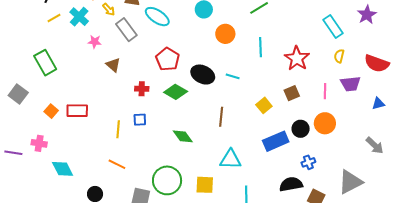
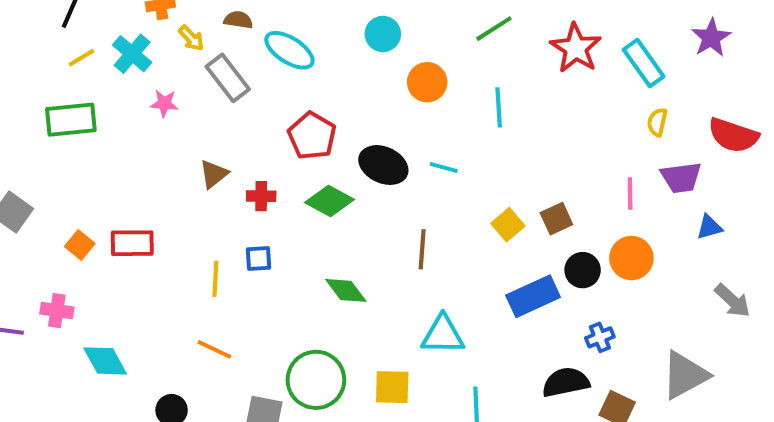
red star: (297, 58) -> (576, 48), moved
green rectangle: (45, 63) -> (71, 120), moved, turned -65
brown triangle: (113, 65) -> (214, 174), moved, turned 42
brown square: (292, 93) -> (556, 219), moved
blue triangle: (378, 104) -> (709, 227), moved

